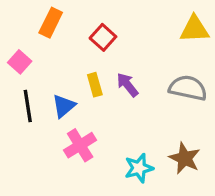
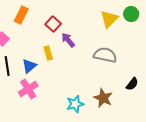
yellow triangle: (194, 29) -> (109, 19), turned -42
purple arrow: (127, 85) -> (68, 40), moved
pink cross: (80, 145) -> (28, 89), moved

